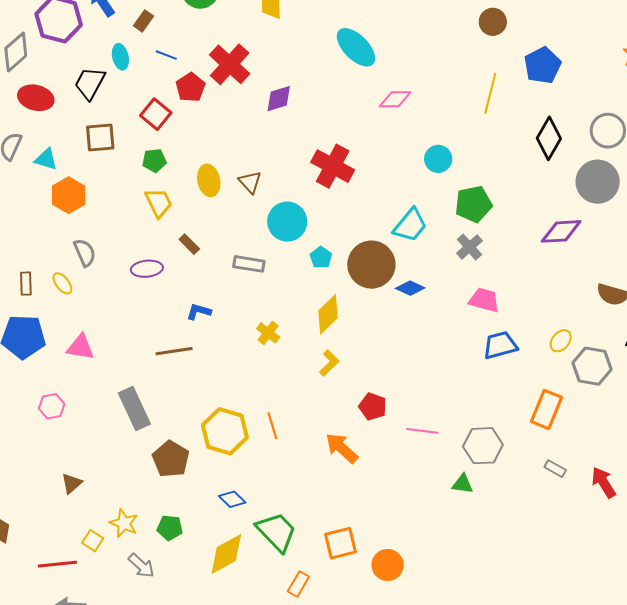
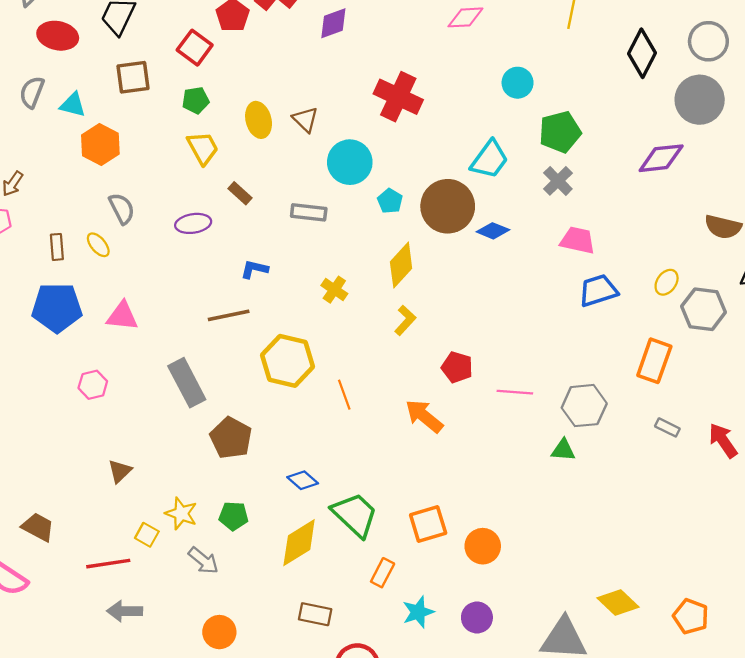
yellow hexagon: (225, 431) -> (287, 361), moved

